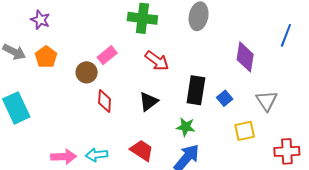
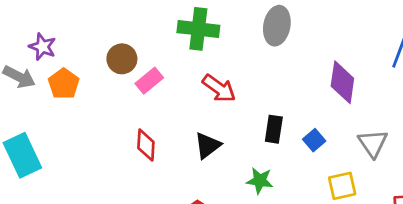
purple star: (40, 20) -> (42, 47), moved
brown circle: (87, 72) -> (122, 59), moved
black rectangle: (196, 90) -> (274, 129), size x0.7

